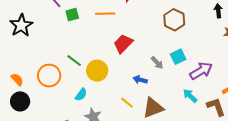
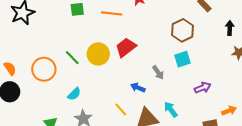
cyan square: (178, 57) -> (182, 59), moved
yellow circle: (97, 71) -> (98, 54), moved
purple arrow: (201, 71) -> (203, 88), size x0.7
cyan arrow: (190, 96) -> (171, 109), moved

